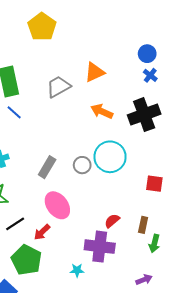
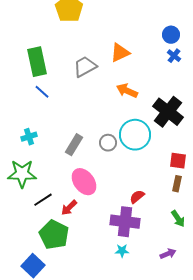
black cross: (144, 115) -> (168, 112), moved, turned -32
brown rectangle: (143, 225) -> (177, 184), moved
green arrow: (154, 243) -> (178, 219), turned -48
cyan star: (77, 270) -> (122, 251), moved

